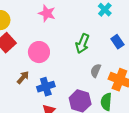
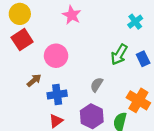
green arrow: (82, 44) -> (119, 54), moved
gray semicircle: (96, 71) -> (97, 85), moved

